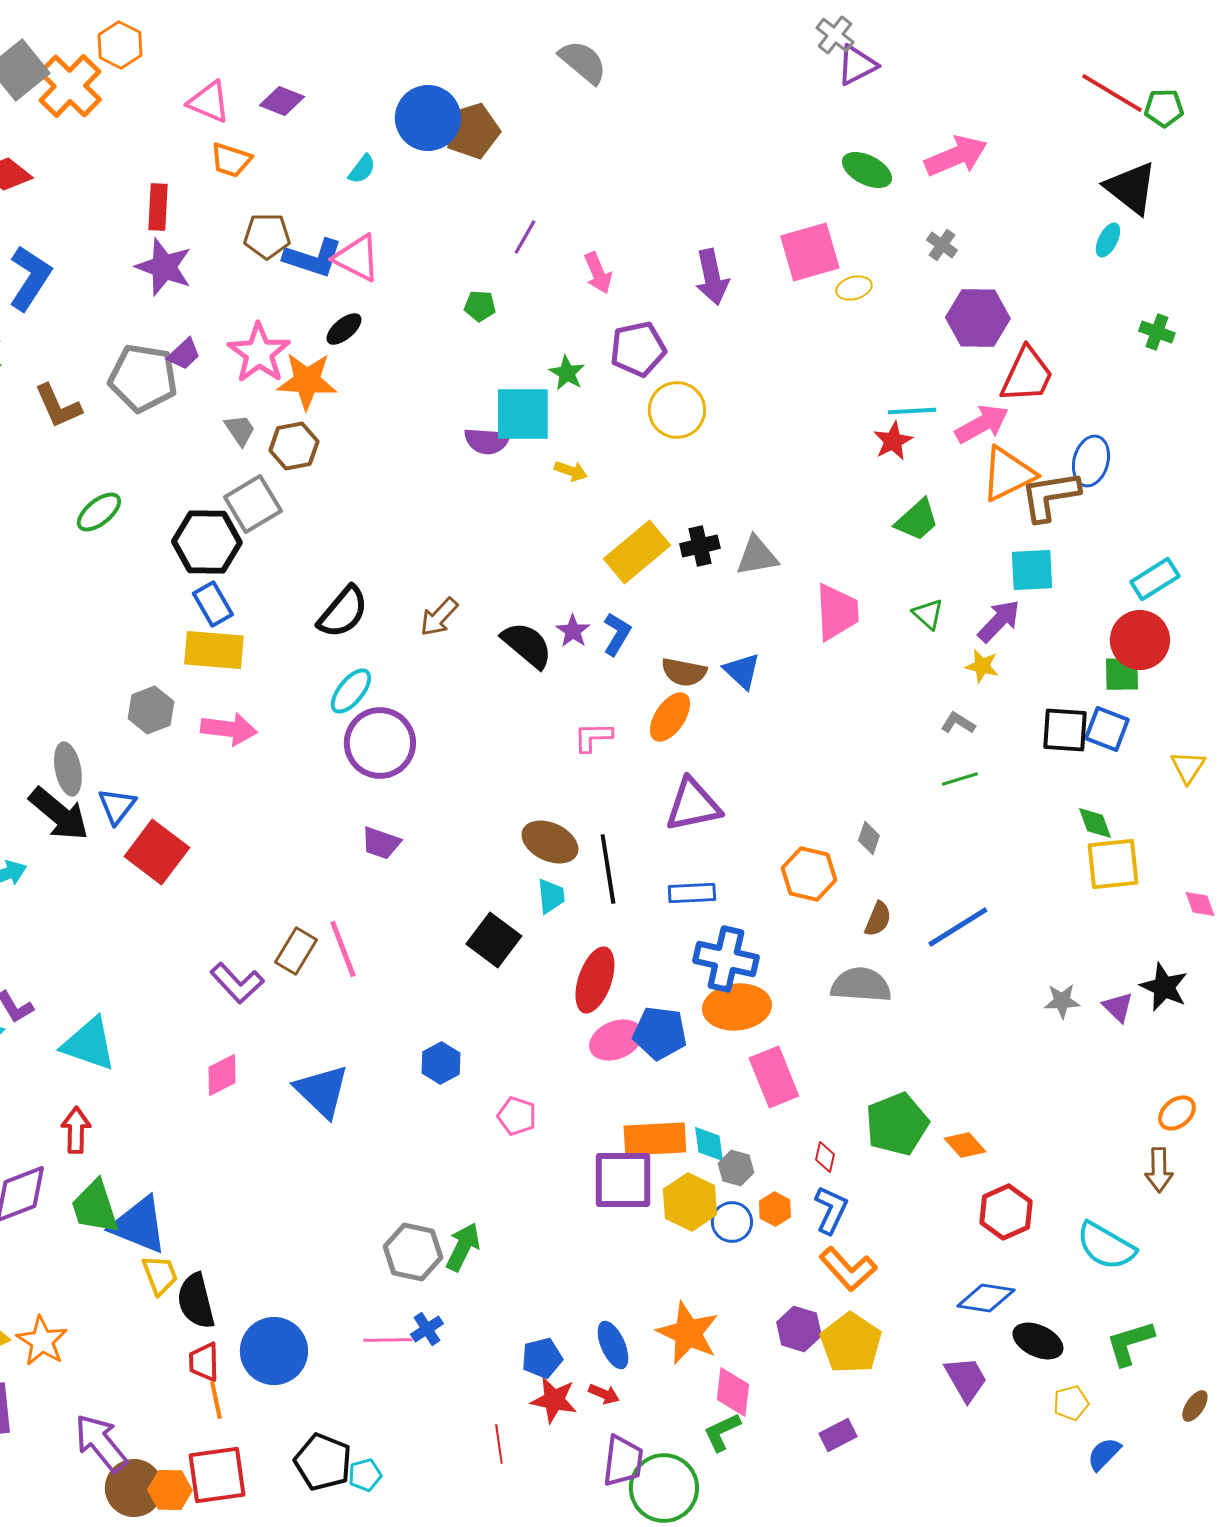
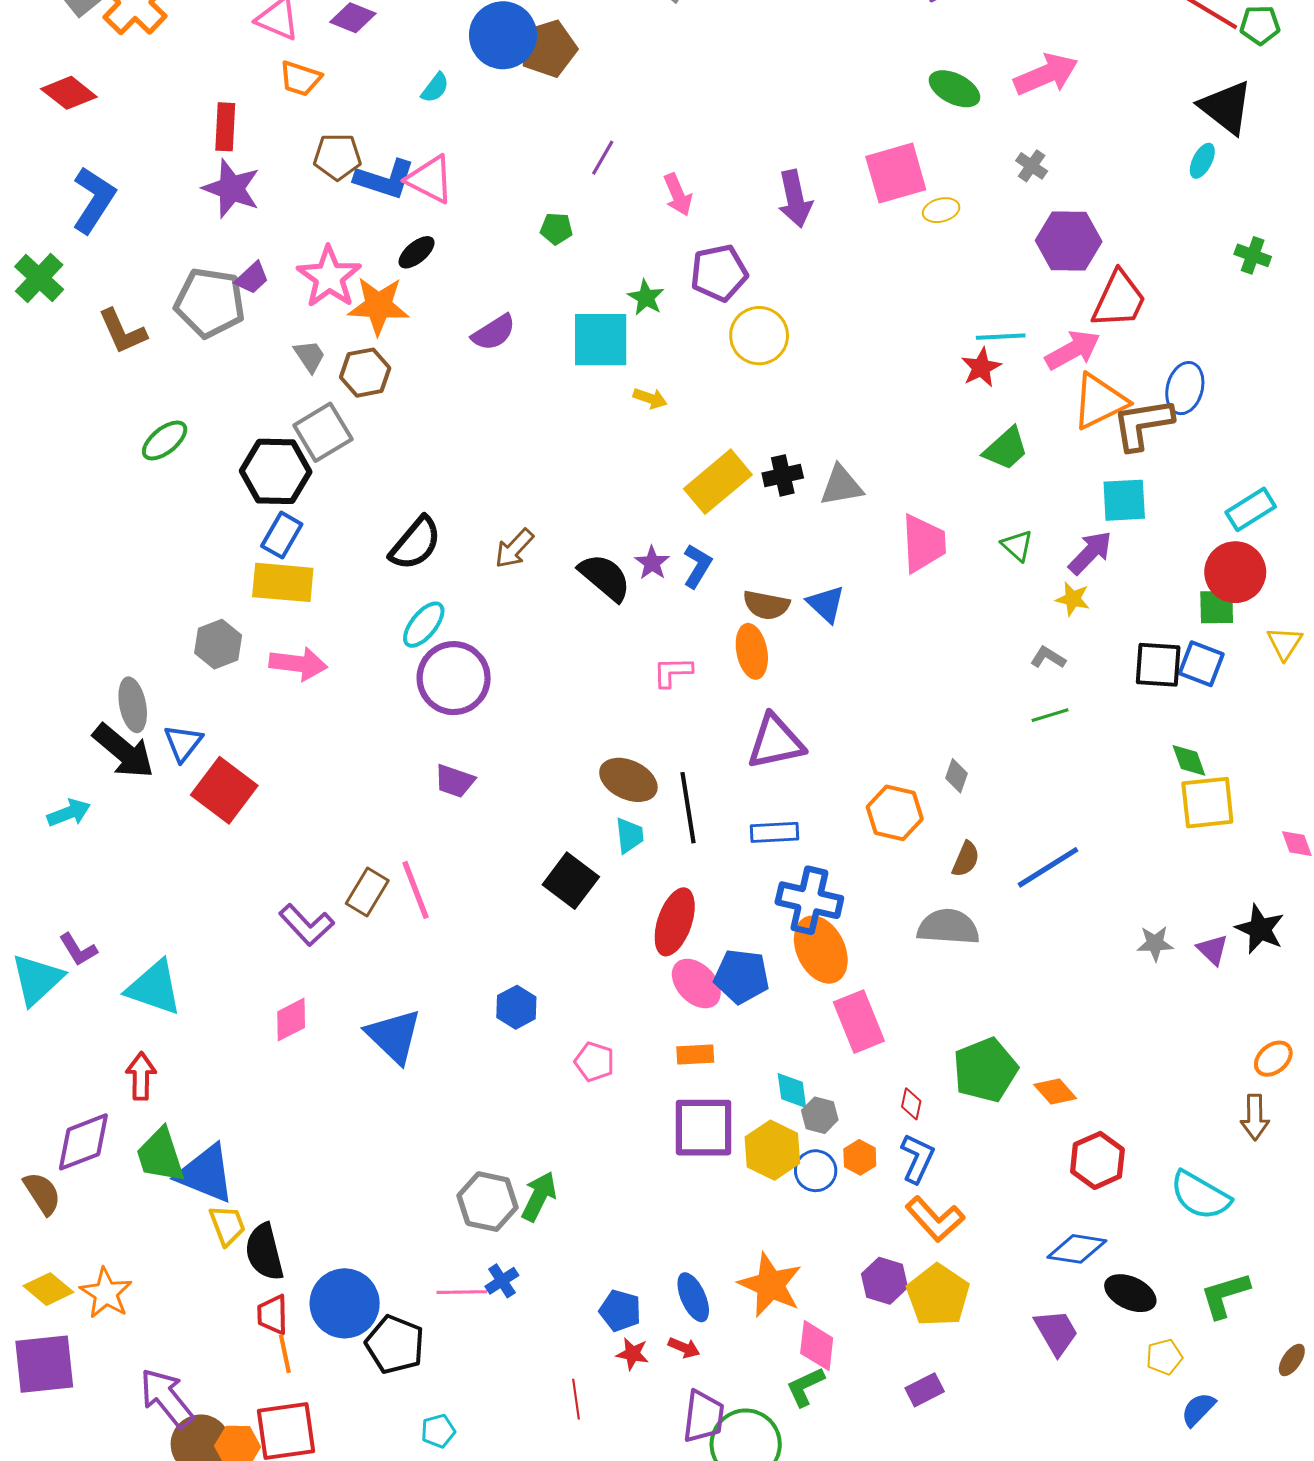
purple semicircle: (487, 441) -> (494, 333), moved, turned -36
blue rectangle: (213, 604) -> (282, 535), turned 60
orange ellipse: (670, 717) -> (752, 651), turned -45
yellow triangle: (1188, 767) -> (1285, 643), moved
orange ellipse: (737, 1007) -> (821, 950), turned 70
pink ellipse: (616, 1040) -> (696, 984), turned 69
orange rectangle: (655, 1139) -> (695, 1055), moved, size x0.6
blue pentagon: (542, 1358) -> (620, 1311), turned 30
red star: (554, 1400) -> (633, 1354), size x0.7
black pentagon: (323, 1462) -> (395, 1345), moved

